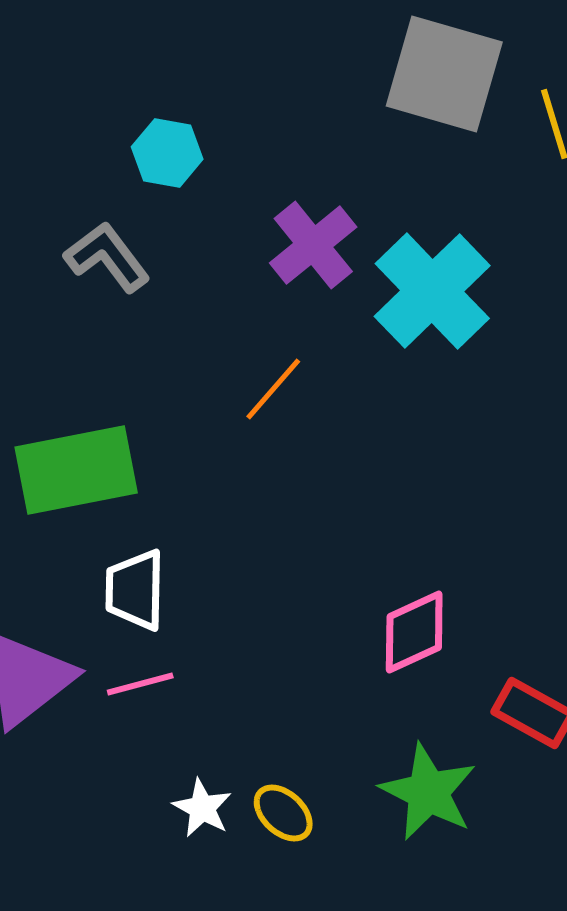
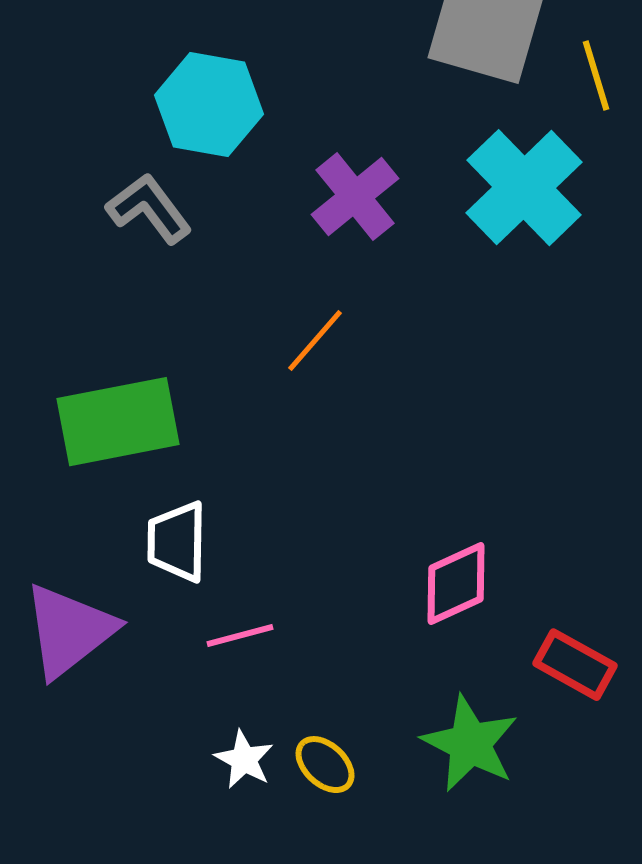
cyan hexagon: (167, 153) -> (209, 105), size x1.5
cyan cross: (432, 291) -> (524, 188), moved
pink line: (140, 684) -> (240, 636), moved

